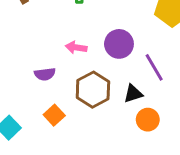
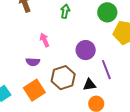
pink arrow: (76, 47) -> (45, 40), moved, turned 48
orange square: (54, 115) -> (34, 90), size x1.5

